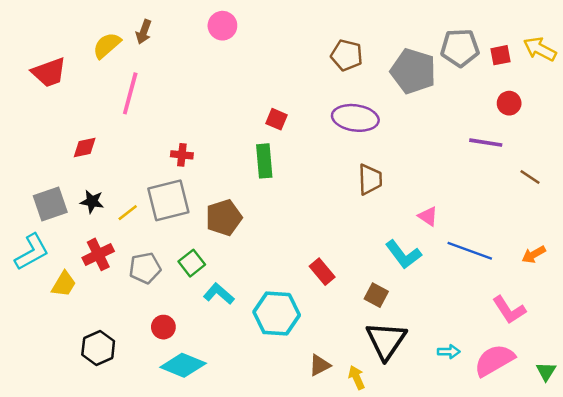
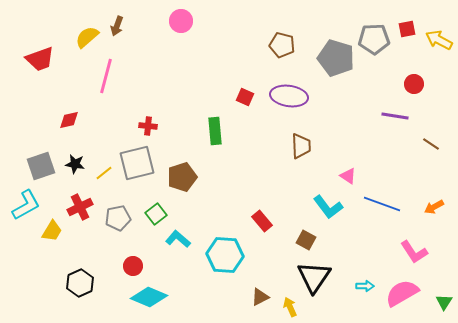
red square: (500, 55) -> (407, 29), moved
red square: (277, 119) -> (245, 97), moved

